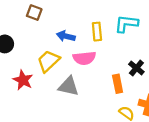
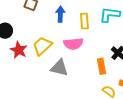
blue arrow: (66, 36) -> (60, 14), moved, turned 77
red star: (23, 80) -> (19, 50), moved

